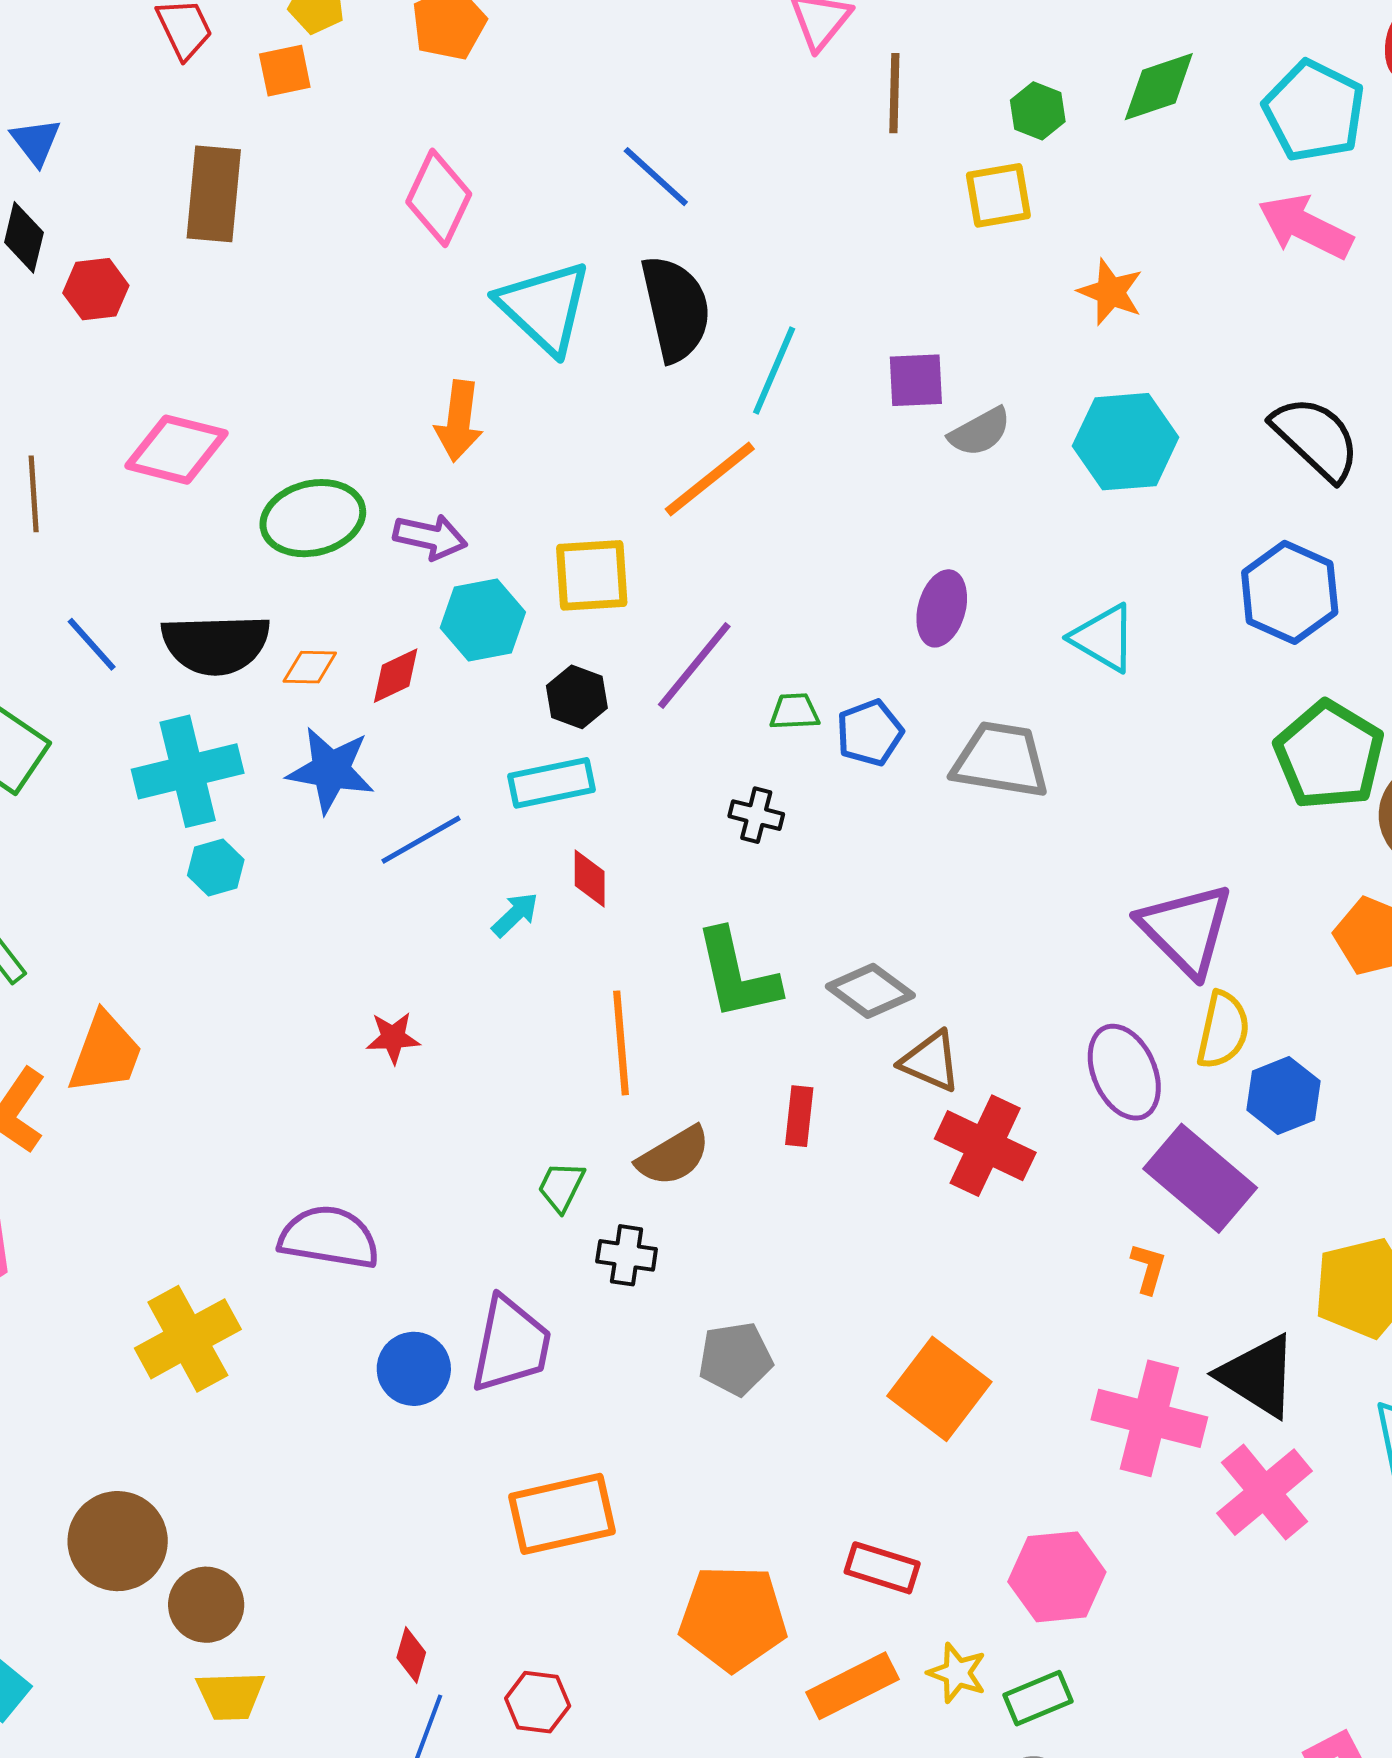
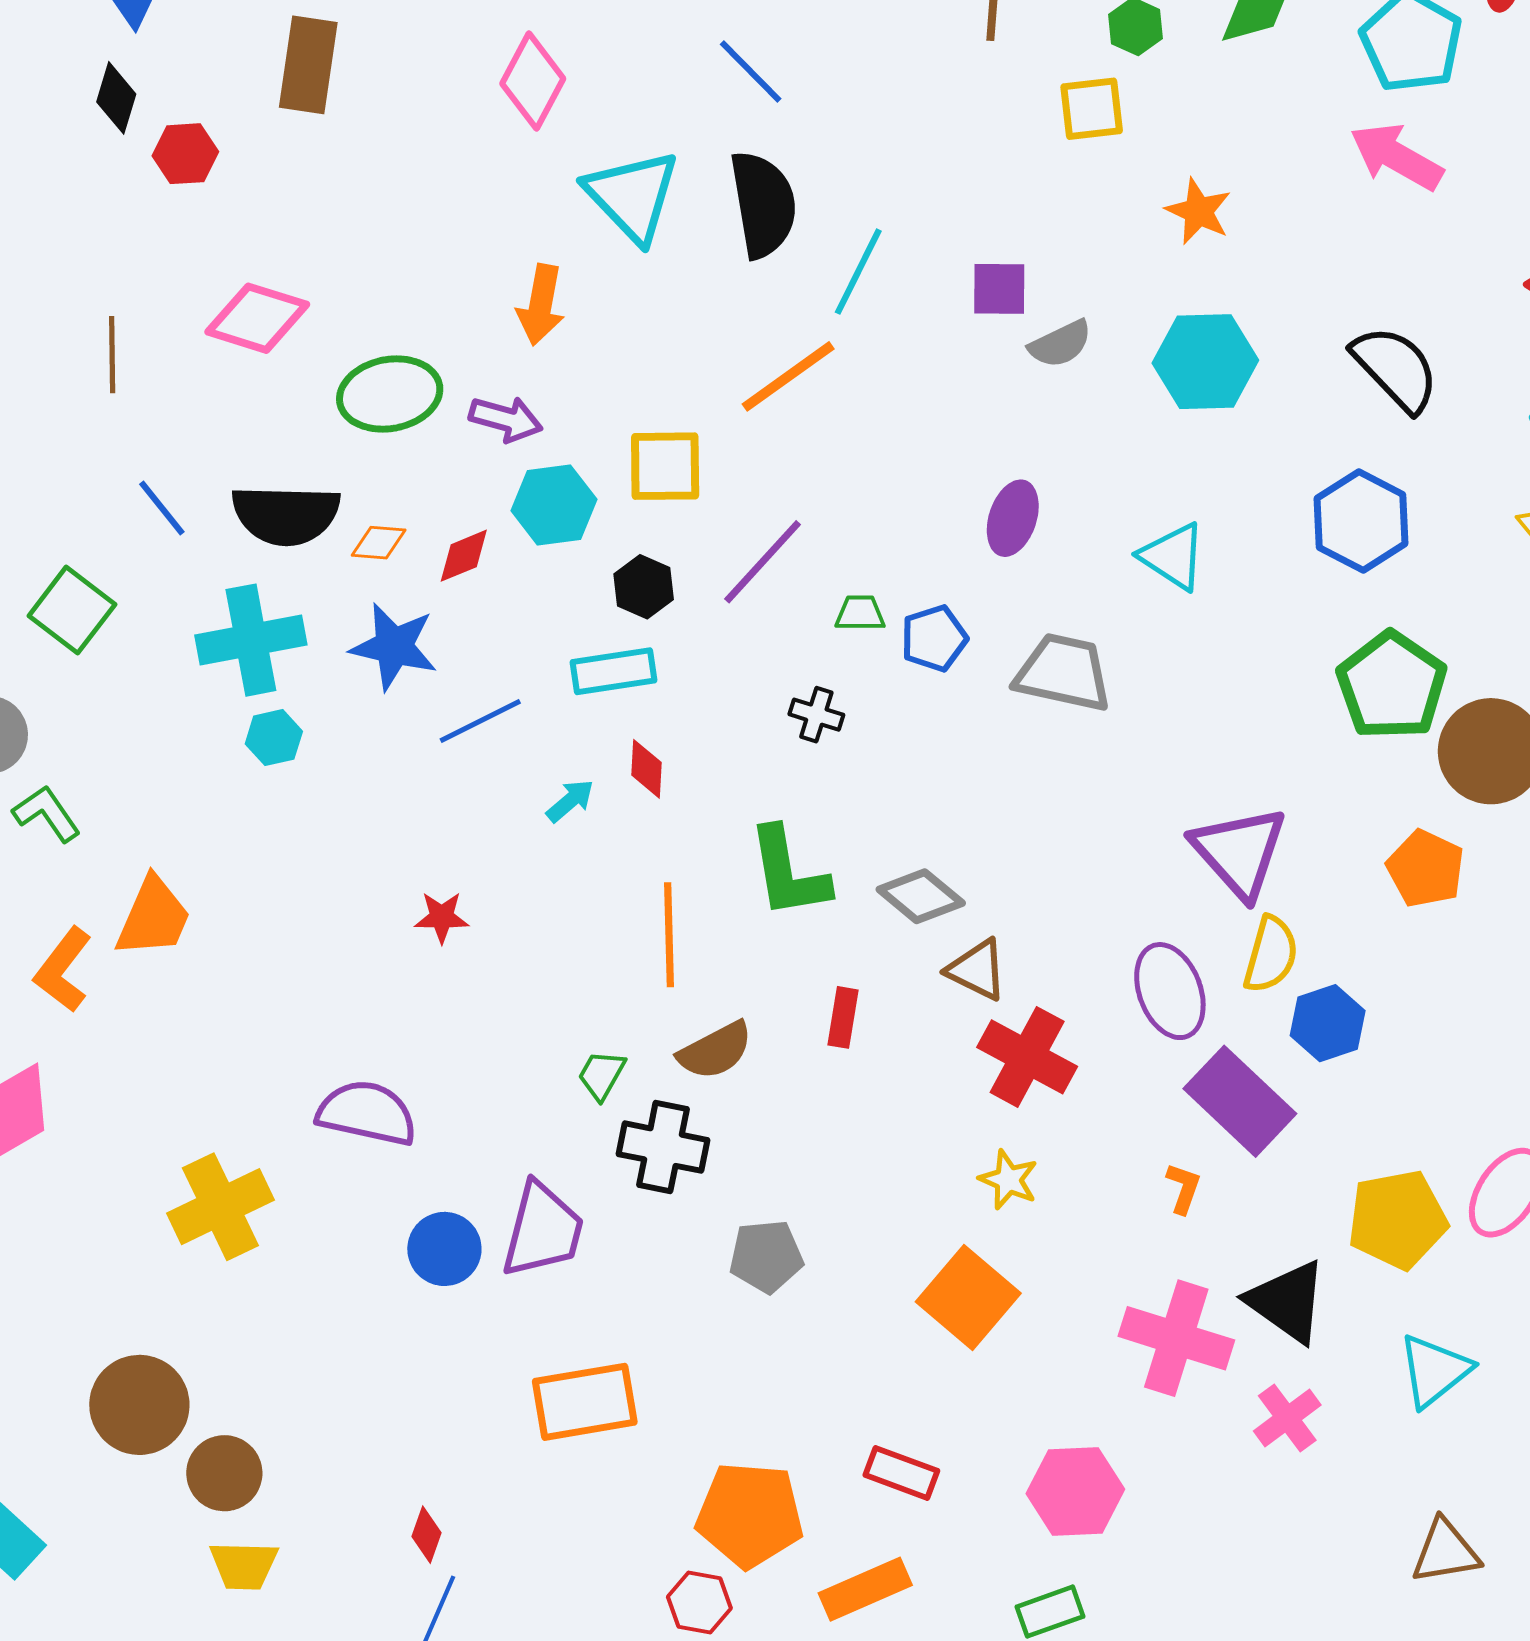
black cross: (627, 1255) -> (663, 1147), size x1.5
pink cross: (1265, 1492) -> (1287, 1418), size x0.7
yellow star: (957, 1673) -> (1008, 1180), moved
red hexagon: (538, 1702) -> (699, 1602), moved

